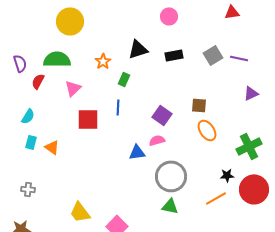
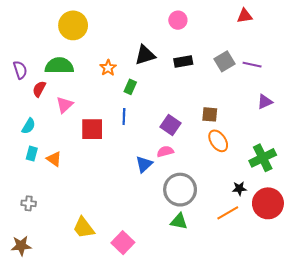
pink triangle: (73, 88) -> (65, 105), moved
blue triangle: (137, 152) -> (144, 164), turned -36

